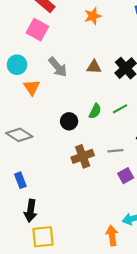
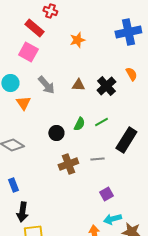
purple square: (126, 176) -> (106, 194), moved

